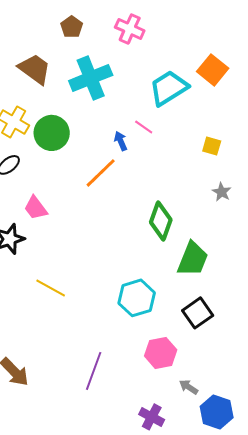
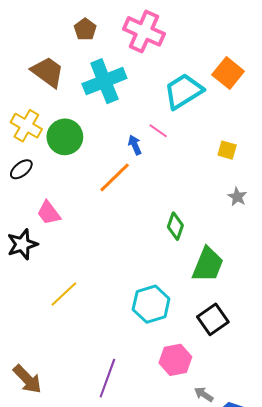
pink cross: (130, 29) -> (144, 31), size x1.4
green diamond: (161, 221) -> (175, 226), size x0.7
yellow line: (51, 288) -> (64, 294), turned -72

